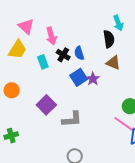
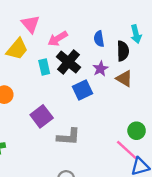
pink arrow: (51, 36) -> (58, 39), turned 66
blue semicircle: (79, 53) -> (99, 39), moved
black cross: (63, 55) -> (68, 62), size x1.5
purple star: (93, 79) -> (100, 69), moved

